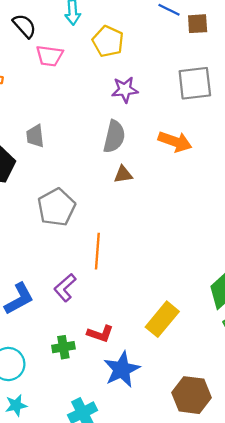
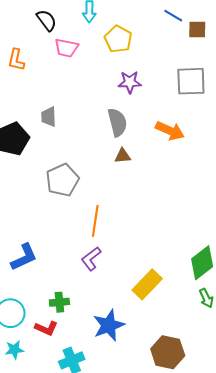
gray semicircle: (114, 137) -> (117, 122), turned -32
purple L-shape: (65, 288) -> (91, 259), moved
red L-shape: (100, 334) -> (46, 328), moved

